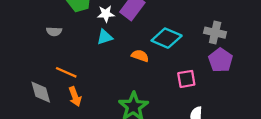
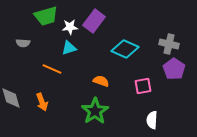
orange semicircle: (140, 56) -> (101, 81), moved
orange line: (66, 72) -> (52, 69), moved

